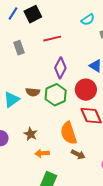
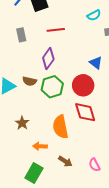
purple diamond: (60, 68) -> (48, 58), moved
orange arrow: (42, 153) -> (40, 146), moved
brown arrow: (78, 154) -> (65, 161), moved

